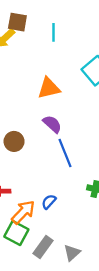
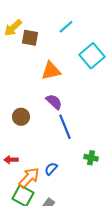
brown square: (17, 22) -> (30, 38), moved
cyan line: (53, 32) -> (66, 27), moved, turned 49

